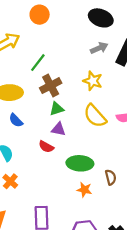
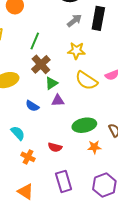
green line: (38, 63) -> (35, 41), moved
blue semicircle: (16, 120) -> (32, 106), moved
red semicircle: (46, 147) -> (55, 147), moved

